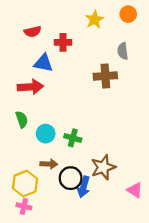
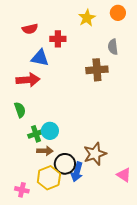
cyan circle: (46, 134) -> (50, 131), moved
green cross: (73, 138) -> (36, 134), moved, turned -35
yellow hexagon: (25, 184) -> (49, 178), moved

